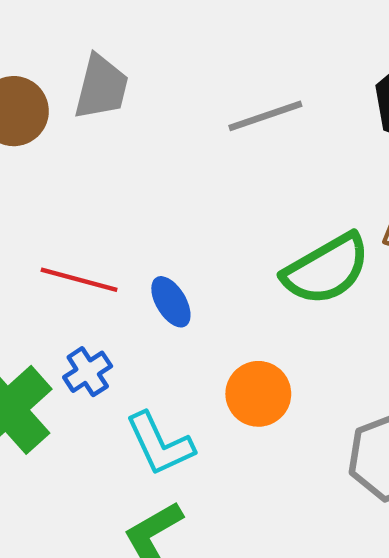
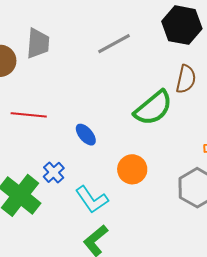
red line: (79, 280) -> (29, 115), moved

